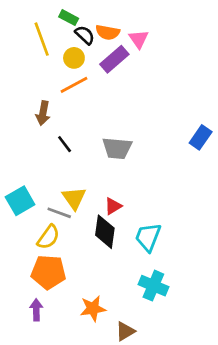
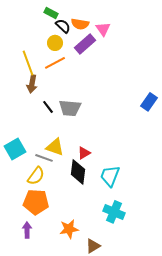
yellow line: (42, 39) -> (28, 63), moved
gray trapezoid: (117, 148) -> (70, 108), moved
yellow triangle: (74, 198) -> (55, 147), turned -36

